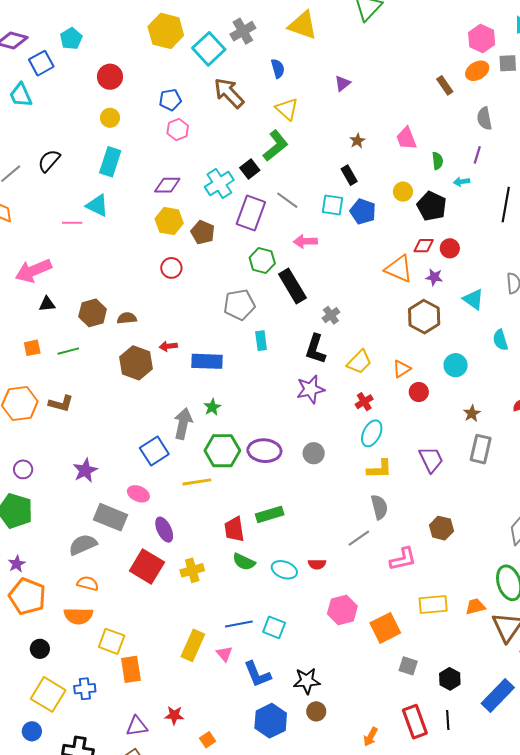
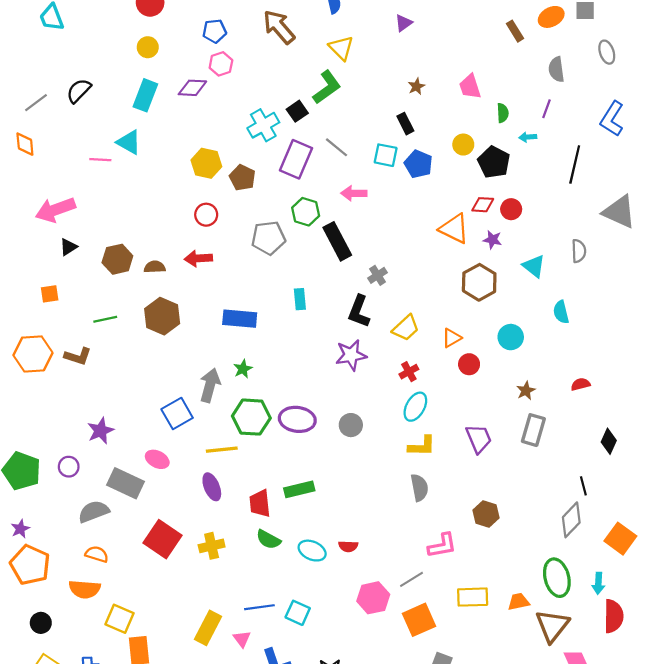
purple diamond: (167, 185) -> (192, 88), moved
black triangle: (47, 304) -> (68, 247), turned -30
gray pentagon: (239, 305) -> (268, 238), moved
red arrow: (168, 346) -> (198, 258), moved, size x1.4
green line: (68, 351) -> (105, 319), moved
purple circle: (23, 469) -> (69, 467), moved
purple ellipse: (164, 530) -> (212, 487), moved
gray line: (359, 538) -> (411, 579), moved

